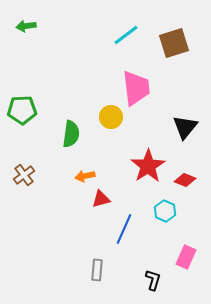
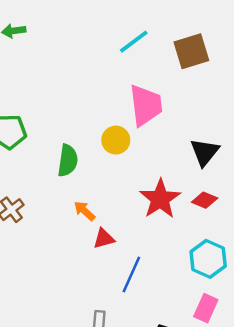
orange arrow: (85, 176) -> (85, 211), turned 54
red diamond: (185, 180) -> (205, 200), moved
cyan hexagon: (165, 211) -> (208, 259), moved, size x1.4

